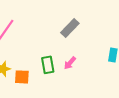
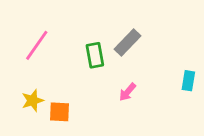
green rectangle: (48, 65) -> (95, 55), moved

